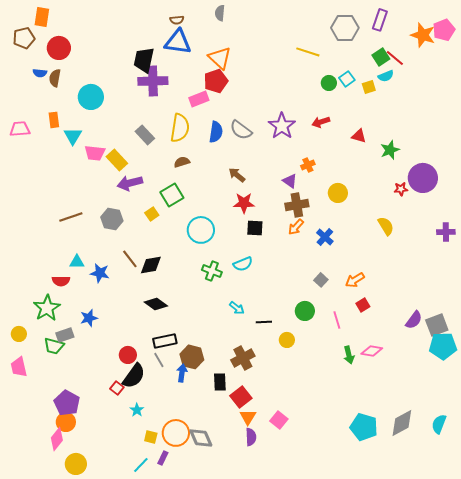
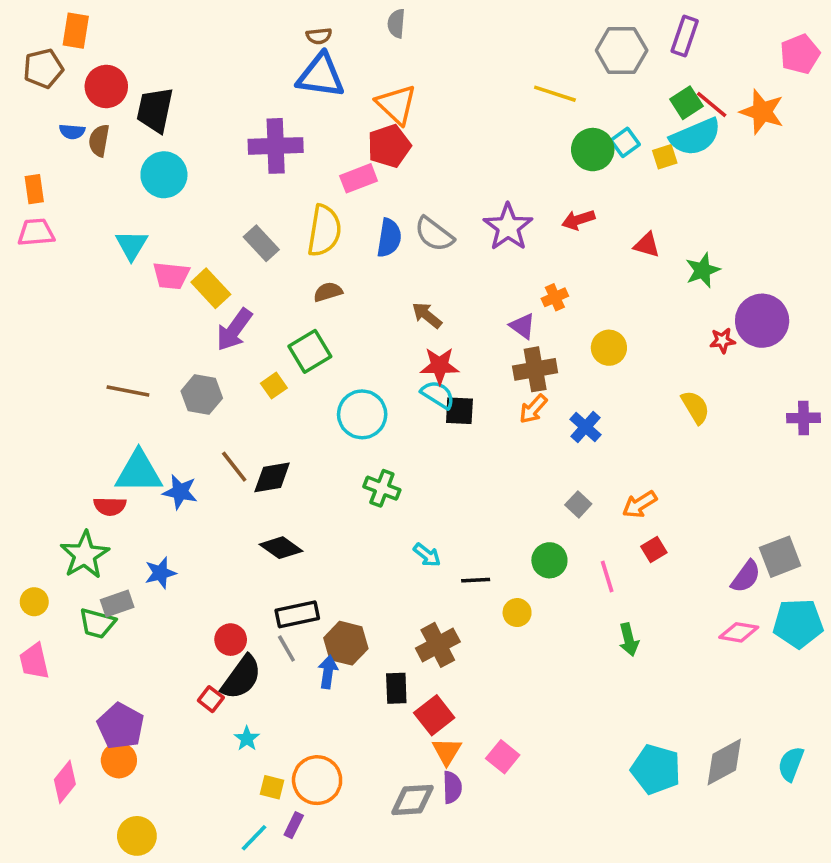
orange star: (423, 35) -> (762, 112), moved
black trapezoid: (144, 60) -> (155, 110), moved
cyan semicircle: (386, 76) -> (695, 137), size x1.8
green circle: (329, 83) -> (593, 150), size x1.5
orange rectangle: (54, 120) -> (34, 189), moved
purple arrow: (130, 183) -> (234, 330), turned -40
brown line: (71, 217) -> (128, 391), turned 30
cyan triangle: (77, 262) -> (139, 472), size x1.8
cyan semicircle: (243, 264) -> (438, 395), moved, turned -126
gray square: (437, 325) -> (780, 557), moved
pink diamond: (372, 351) -> (739, 632), moved
gray diamond: (201, 438) -> (413, 800), moved, turned -70
pink diamond: (57, 439) -> (65, 782), moved

